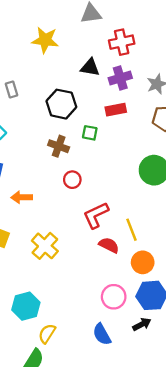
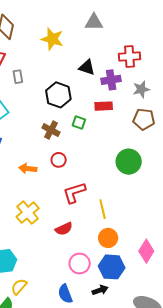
red cross: (122, 42) -> (130, 57), moved
orange arrow: (22, 197) -> (28, 168), moved
red semicircle: (109, 245) -> (64, 229), moved, turned 120

